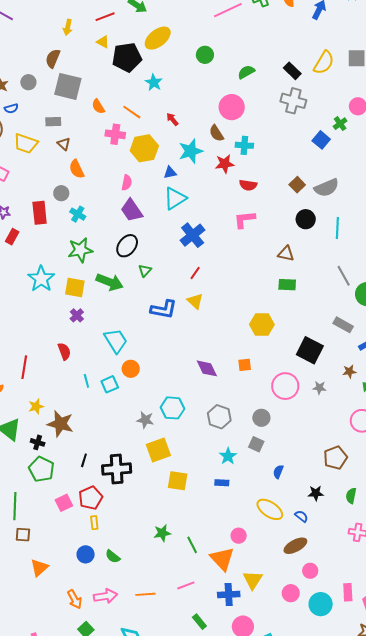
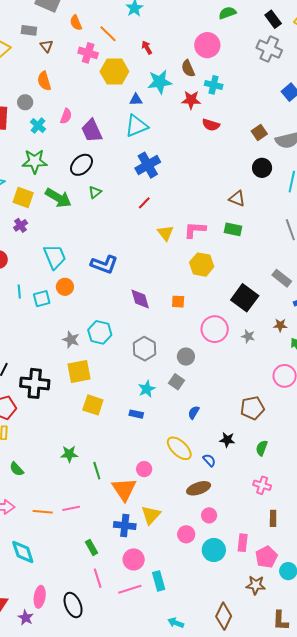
brown triangle: (64, 144) -> (47, 46), moved
pink semicircle: (127, 183) -> (66, 116), moved
pink L-shape: (245, 219) -> (195, 230), moved
yellow triangle: (195, 301) -> (165, 233), moved
blue L-shape: (164, 309) -> (104, 264), moved
pink line: (186, 585) -> (71, 508), moved

